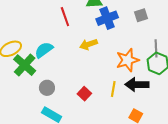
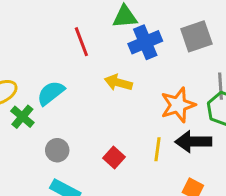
gray square: (141, 15) -> (196, 36), size x1.5
yellow arrow: (89, 44) -> (118, 83), turned 36
green cross: (25, 65) -> (22, 117), size x0.7

